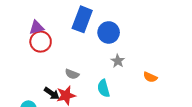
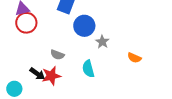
blue circle: (109, 32) -> (84, 26), moved

